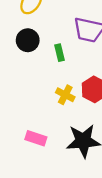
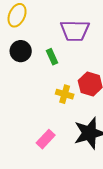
pink rectangle: (36, 138) -> (46, 139), turned -54

